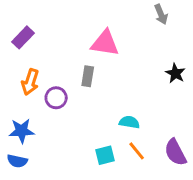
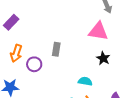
pink triangle: (105, 43) -> (98, 31), moved
black star: (175, 73) -> (103, 58), moved

